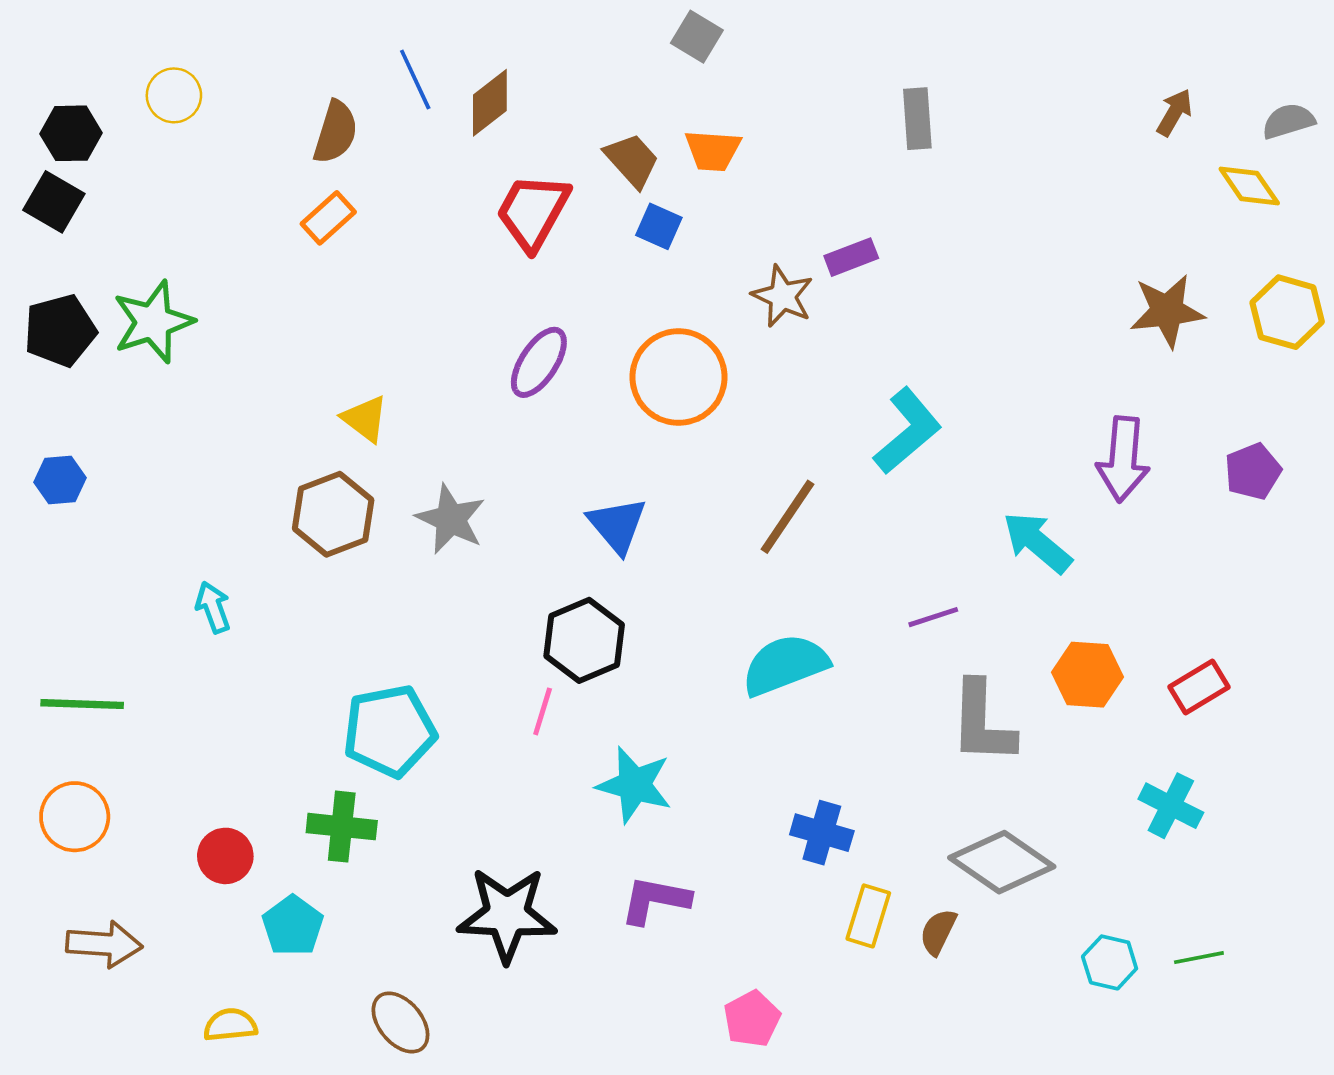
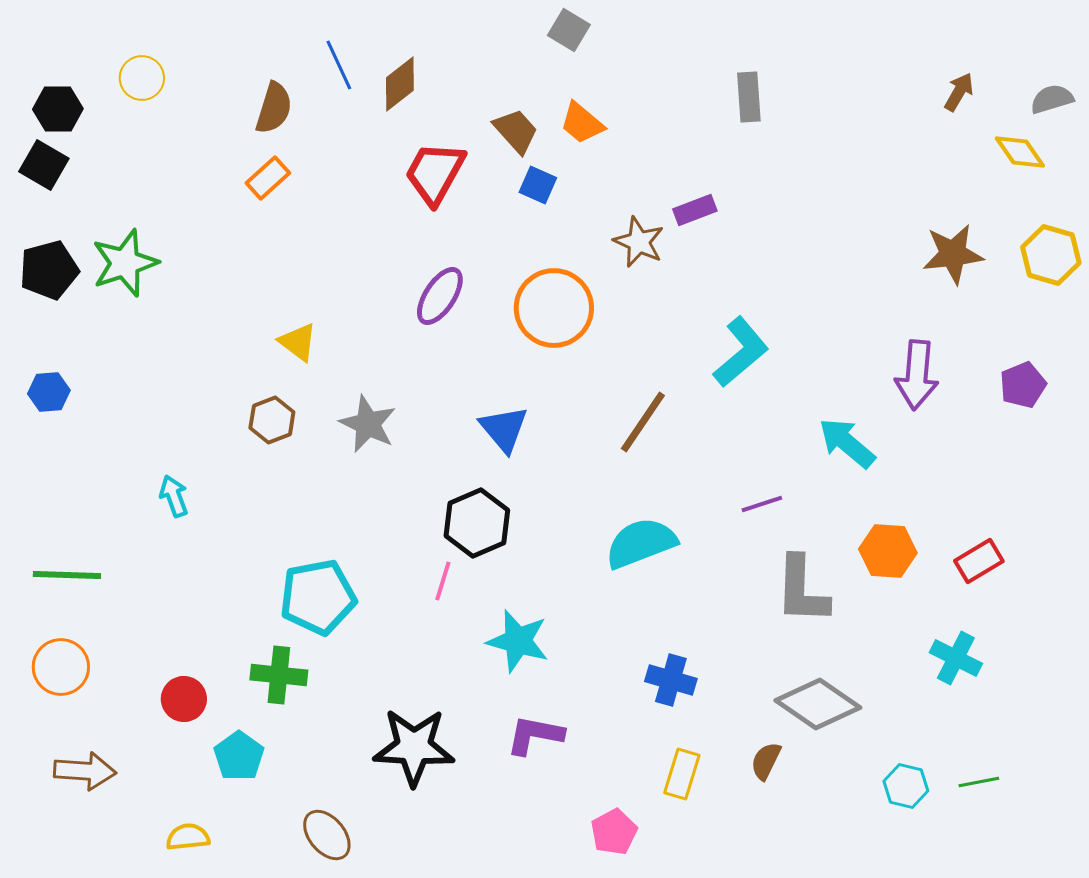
orange trapezoid: (713, 150) -> (582, 123), turned 36
brown hexagon: (333, 514) -> (272, 420), size x0.7
yellow rectangle: (868, 916) -> (682, 774), moved

